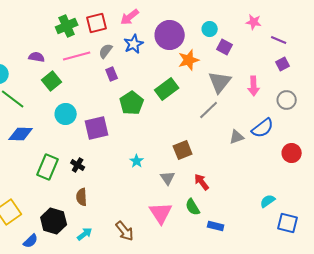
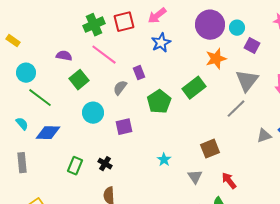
purple circle: (170, 35) -> (210, 25), moved
gray semicircle: (106, 51) -> (120, 88), moved
pink line: (77, 56) -> (104, 55), turned 52
purple square: (97, 128) -> (124, 127), size x0.7
green rectangle: (48, 167) -> (75, 166), size x0.7

